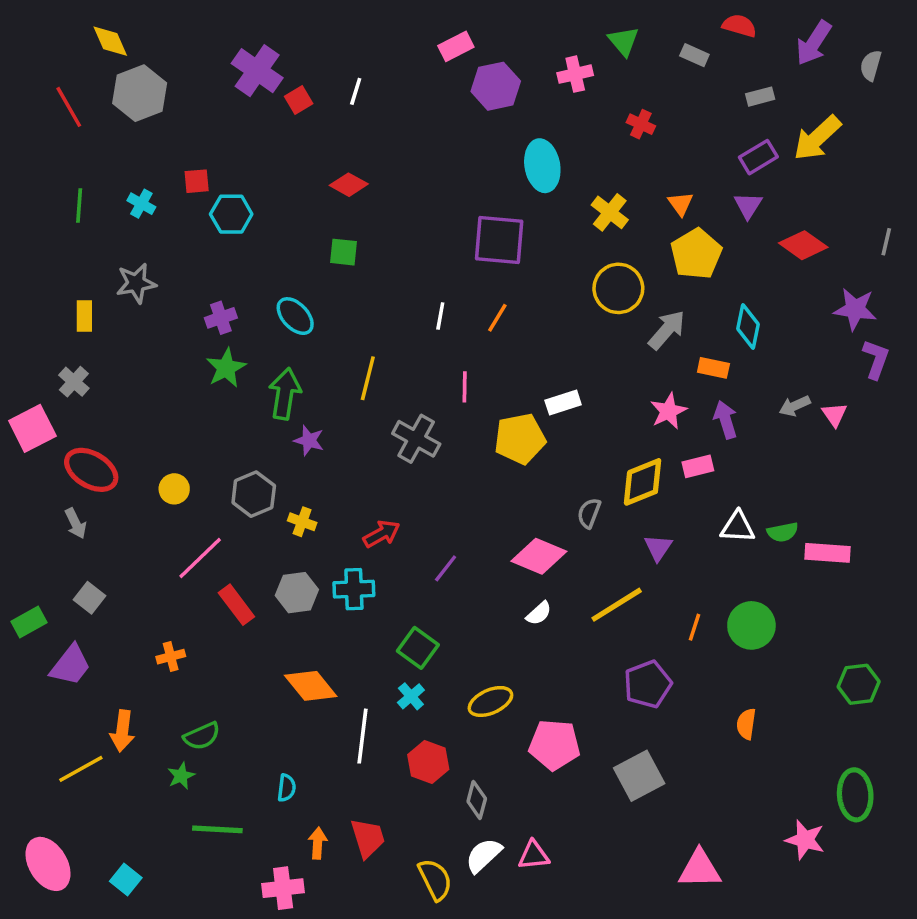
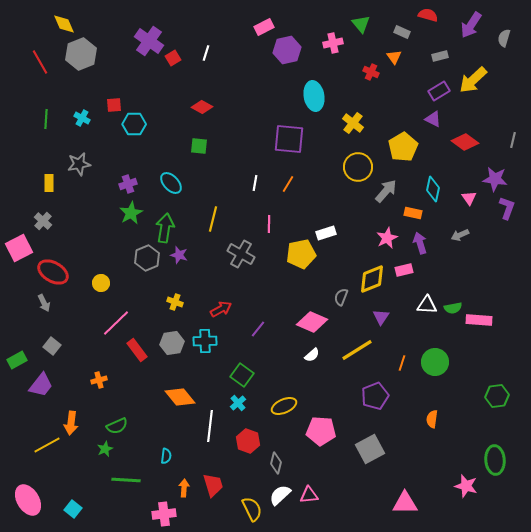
orange triangle: (681, 204) -> (394, 57), moved
purple triangle: (748, 205) -> (433, 119), turned -36
pink triangle: (834, 415) -> (469, 198), moved
gray hexagon: (254, 494) -> (147, 258), moved

